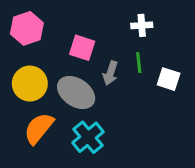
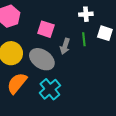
white square: (169, 79) -> (105, 33), moved

